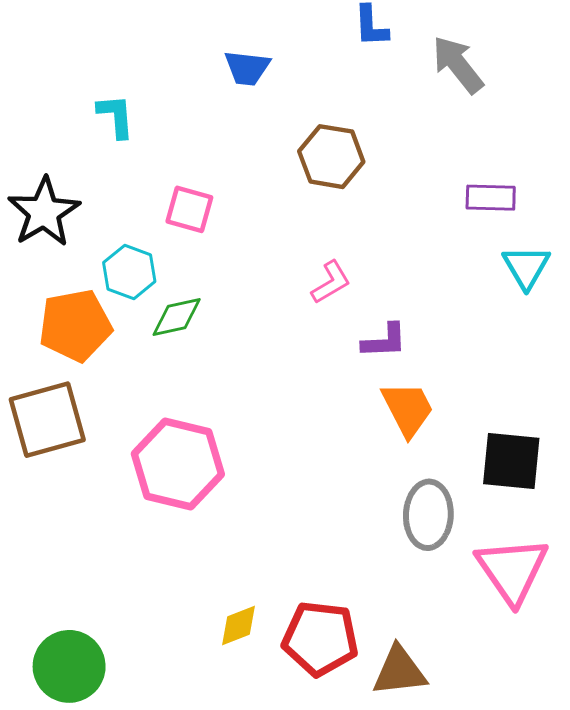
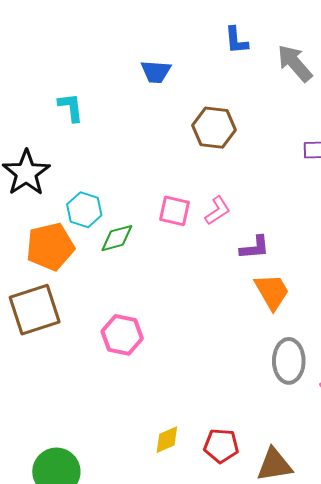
pink square: (189, 209) -> (174, 211), moved
pink hexagon: (178, 464) -> (122, 335), size x0.7
red pentagon: (320, 638) -> (221, 446), size x0.7

